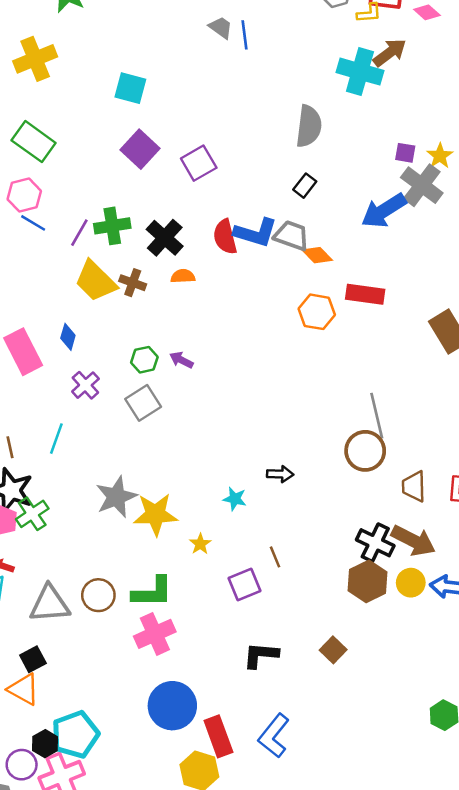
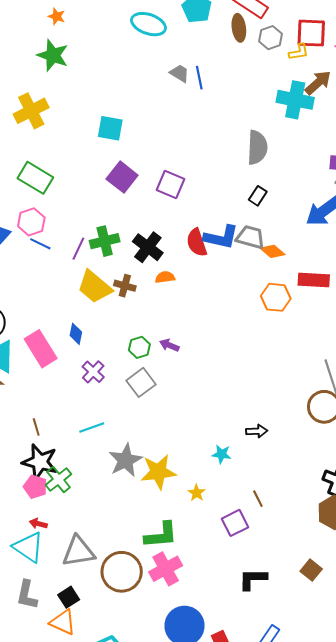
purple square: (199, 163) -> (170, 185), turned -32
cyan line: (56, 439) -> (92, 428), moved, turned 55
brown circle: (98, 595) -> (122, 572), moved, size x1.5

